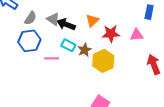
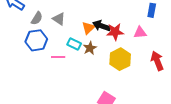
orange triangle: (92, 21) -> (88, 28), moved
black arrow: (66, 24) -> (101, 26), moved
yellow hexagon: (103, 61) -> (120, 59), moved

